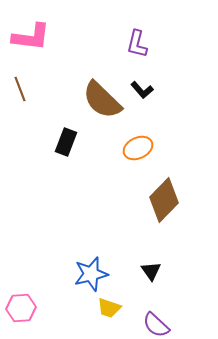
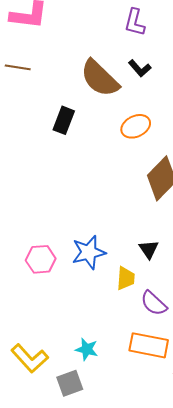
brown line: (20, 89) -> (18, 67), turned -60
pink hexagon: (21, 308) -> (41, 259), moved
yellow trapezoid: (109, 308) -> (126, 278), moved, turned -105

